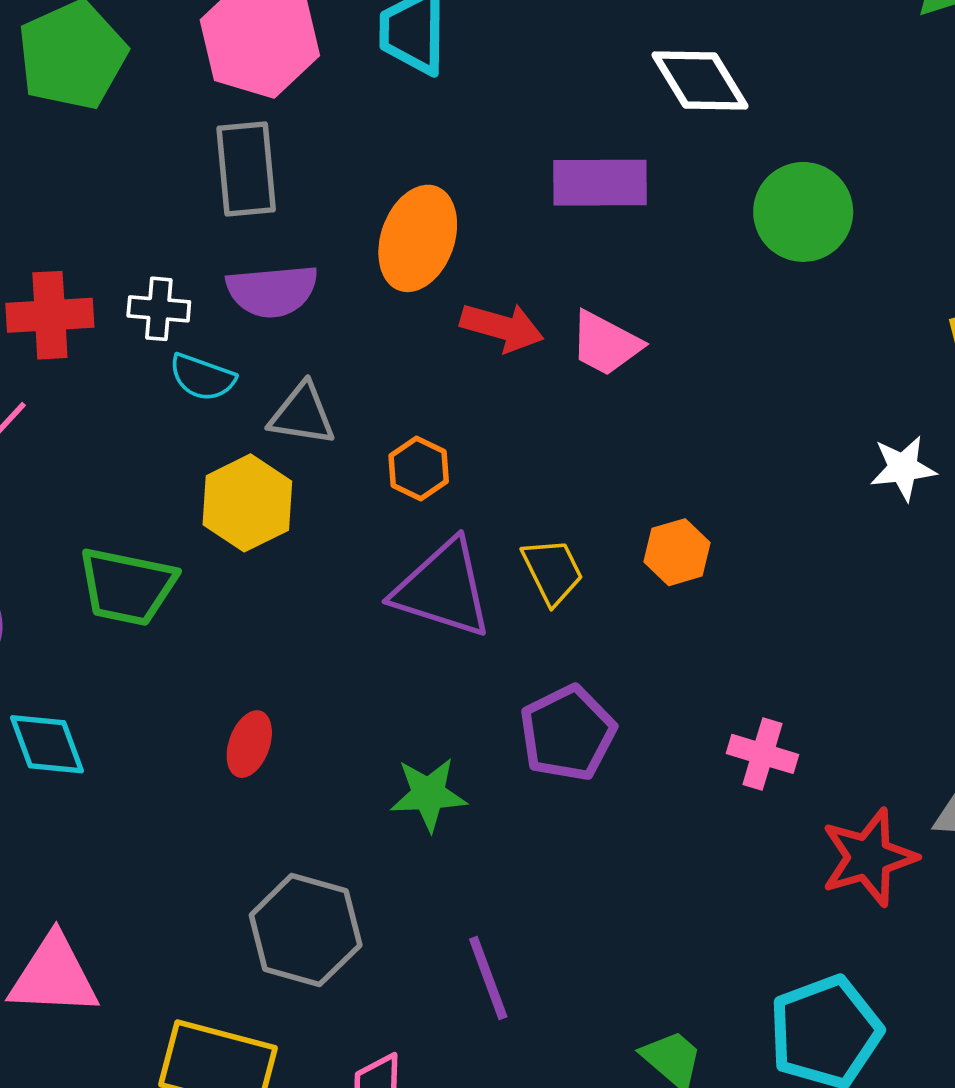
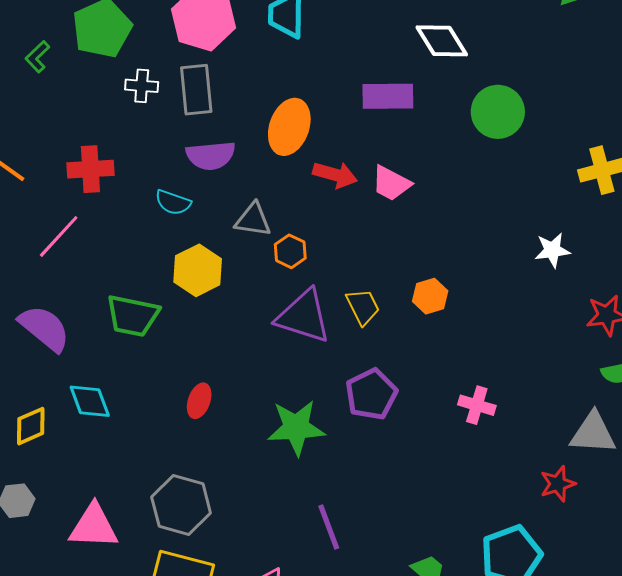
white cross: (159, 309) -> (142, 86), moved
gray triangle: (302, 414) -> (253, 220), moved
green star: (428, 794) -> (296, 428), size x1.4
red star: (869, 857) -> (558, 484), moved, size x0.7
gray hexagon: (306, 930) -> (181, 505), moved

